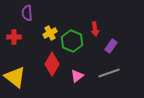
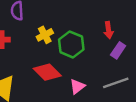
red arrow: (95, 29) -> (108, 30), moved
red diamond: (52, 64) -> (47, 72), turned -75

